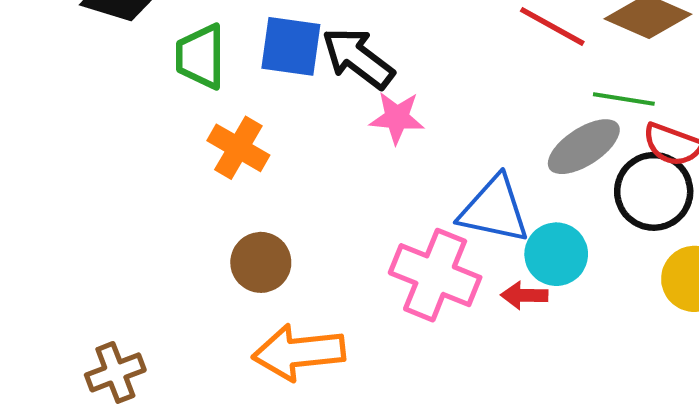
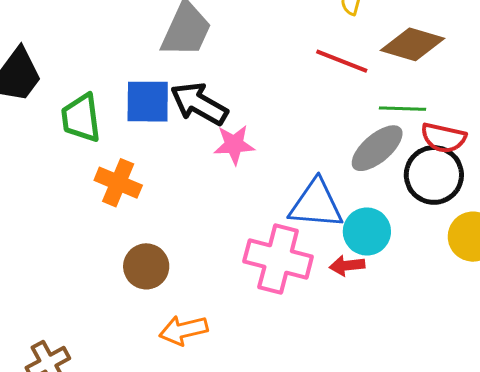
orange arrow: (299, 352) -> (183, 330), size x0.7

